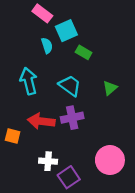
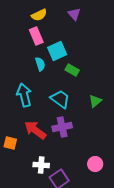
pink rectangle: (42, 13) -> (36, 36), turned 30
red arrow: (41, 121) -> (35, 130), turned 30
pink circle: (110, 160) -> (95, 164), size x0.6

